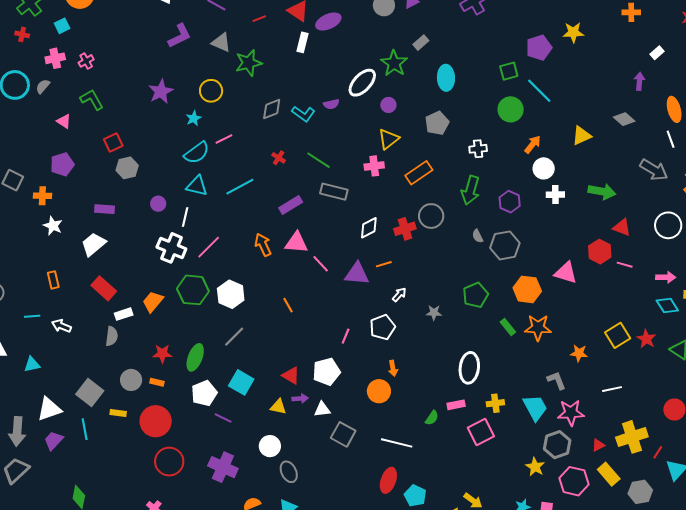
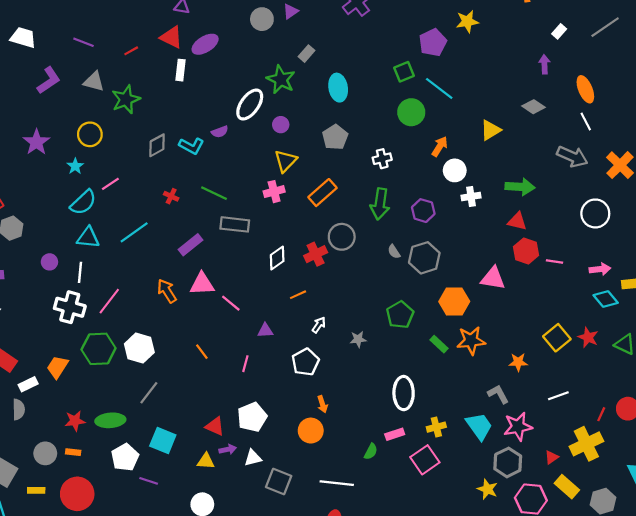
red triangle: (622, 227) -> (517, 221), moved
purple triangle: (357, 274) -> (265, 331), moved, size x0.6
pink line: (346, 336) -> (245, 364), moved
green ellipse: (195, 357) -> (110, 420), turned 72
red line: (658, 452) -> (601, 414), moved

